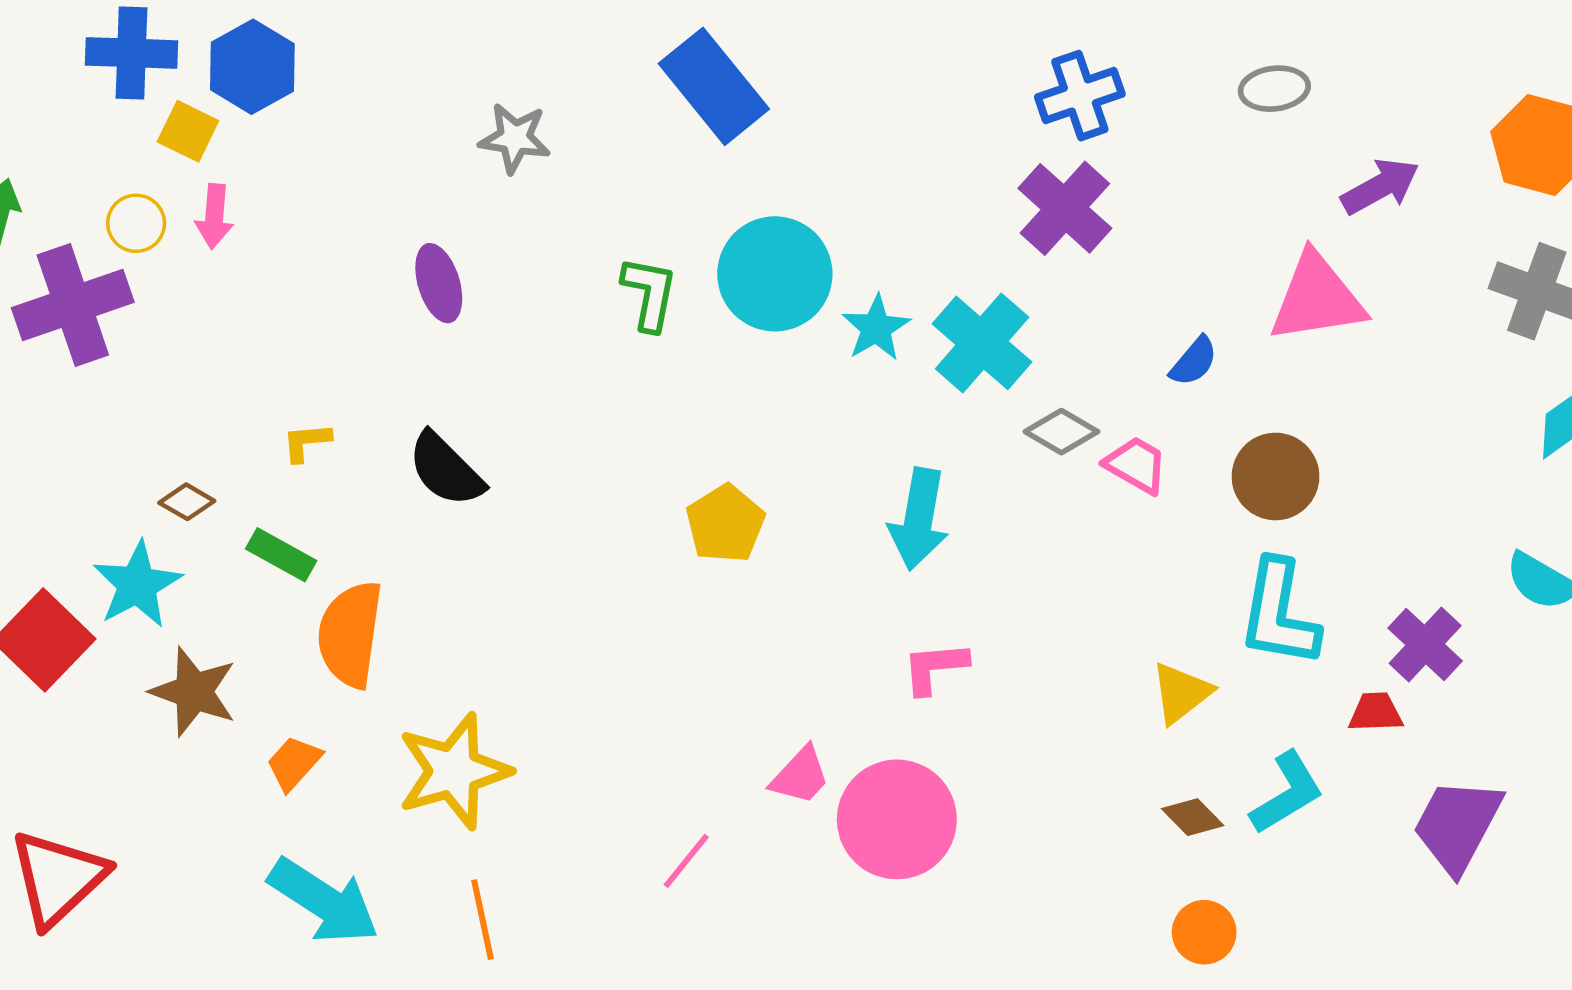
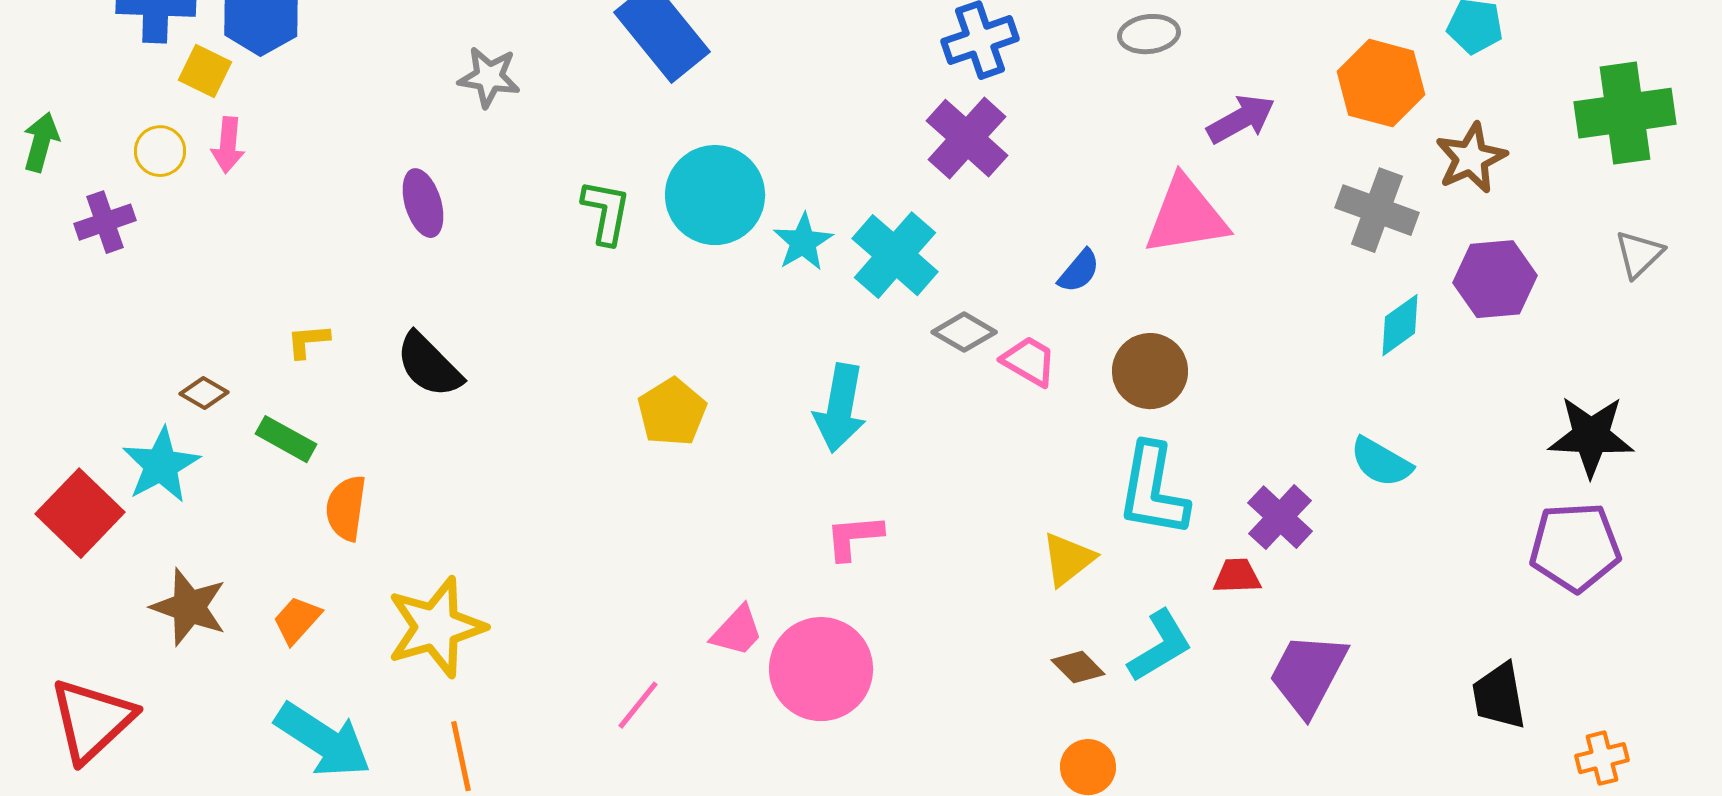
purple cross: (73, 305) -> (105, 222), size x0.6
orange semicircle: (350, 634) -> (346, 508), size x0.7
brown star: (194, 692) -> (189, 607), moved

